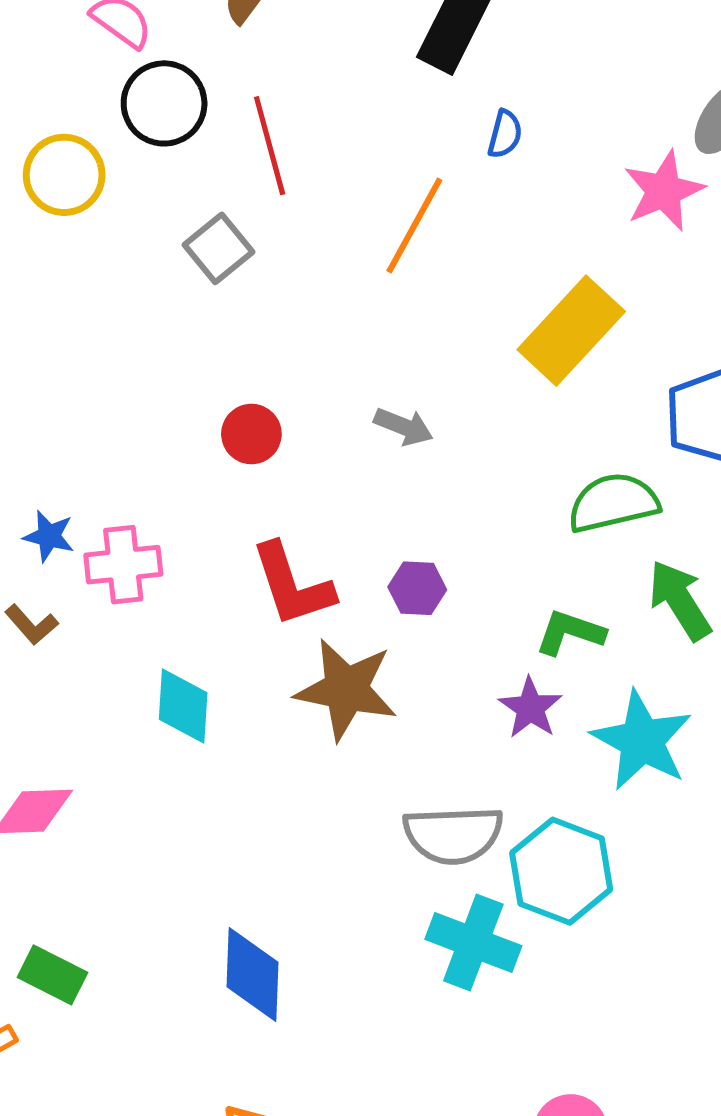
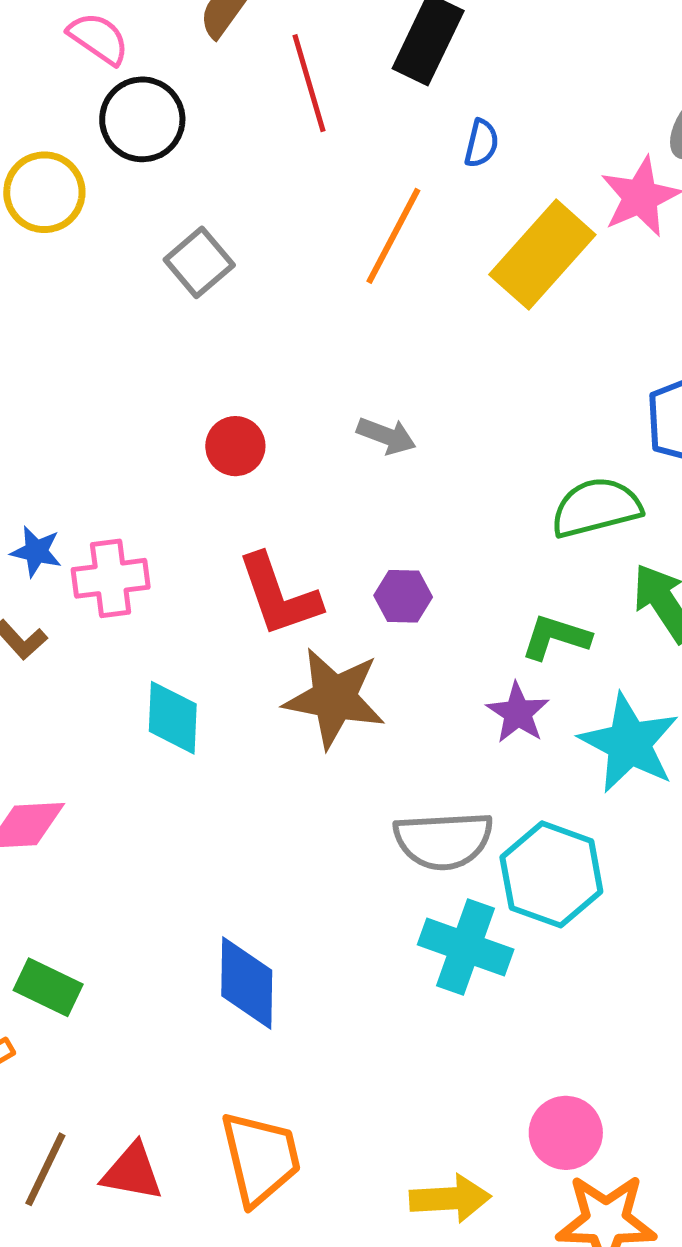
red line: (270, 146) -> (309, 83), moved
yellow rectangle: (571, 331) -> (542, 255), moved

